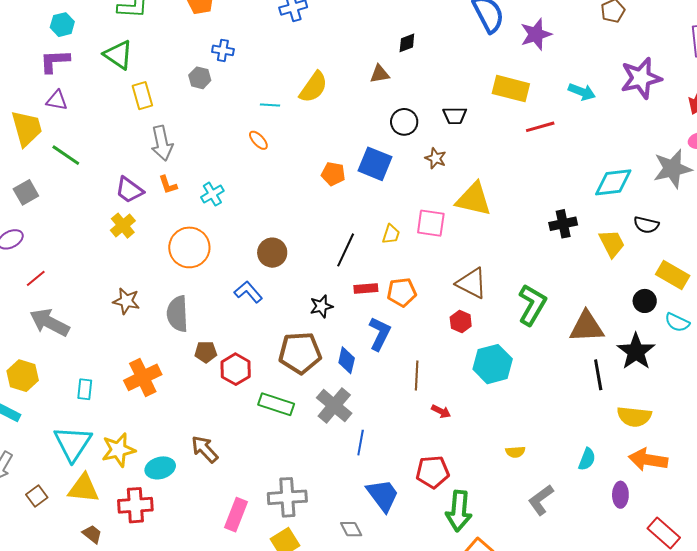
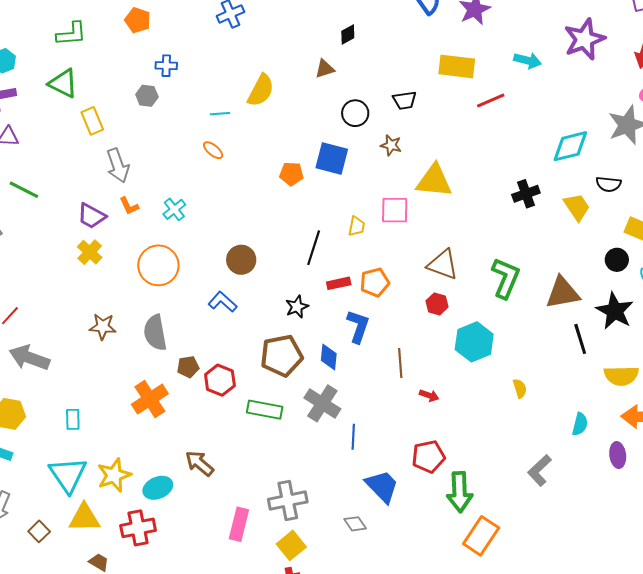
orange cross: (143, 377) -> (150, 399), moved
yellow semicircle: (515, 452) -> (520, 388), moved, turned -96

